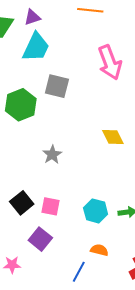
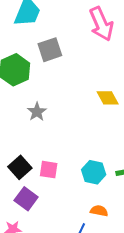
gray square: (57, 86) -> (50, 50), turned -30
gray star: (52, 155) -> (37, 112), moved
purple square: (40, 239) -> (26, 199), moved

